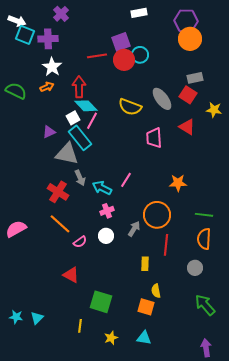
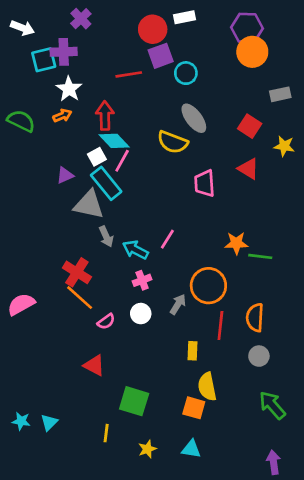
cyan square: (25, 35) -> (44, 60), moved, turned -36
red circle: (124, 60) -> (153, 29), moved
gray rectangle: (195, 78) -> (280, 94), moved
gray ellipse: (162, 99) -> (194, 118), moved
red cross: (58, 192) -> (77, 272), moved
green line: (204, 215) -> (260, 256), moved
orange semicircle: (204, 239) -> (255, 318), moved
yellow semicircle: (156, 291) -> (207, 387), size x1.5

